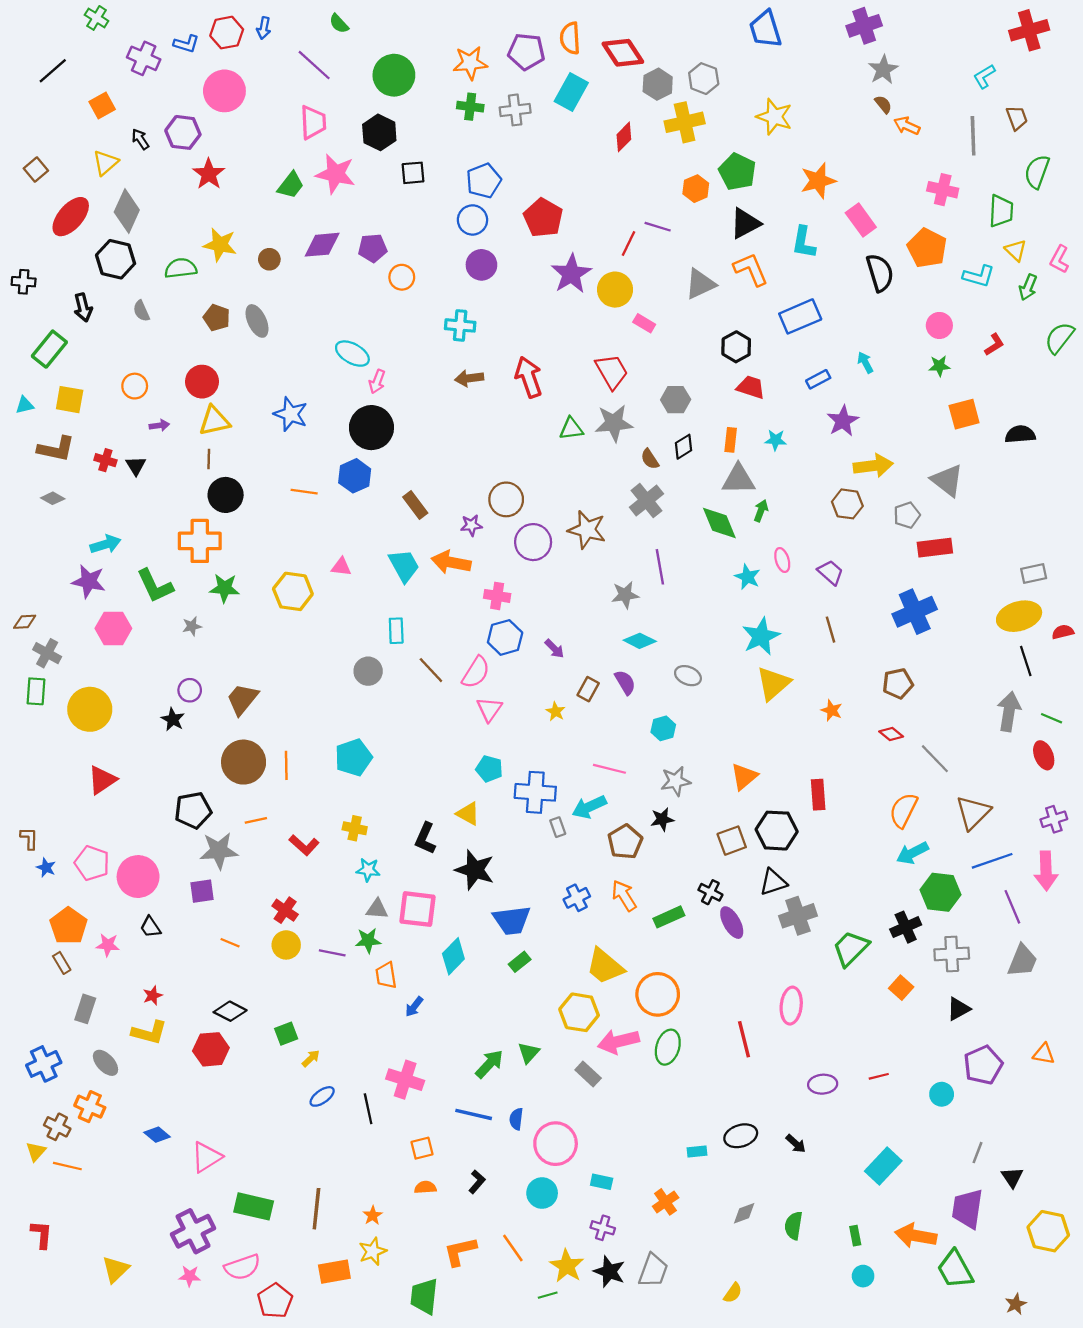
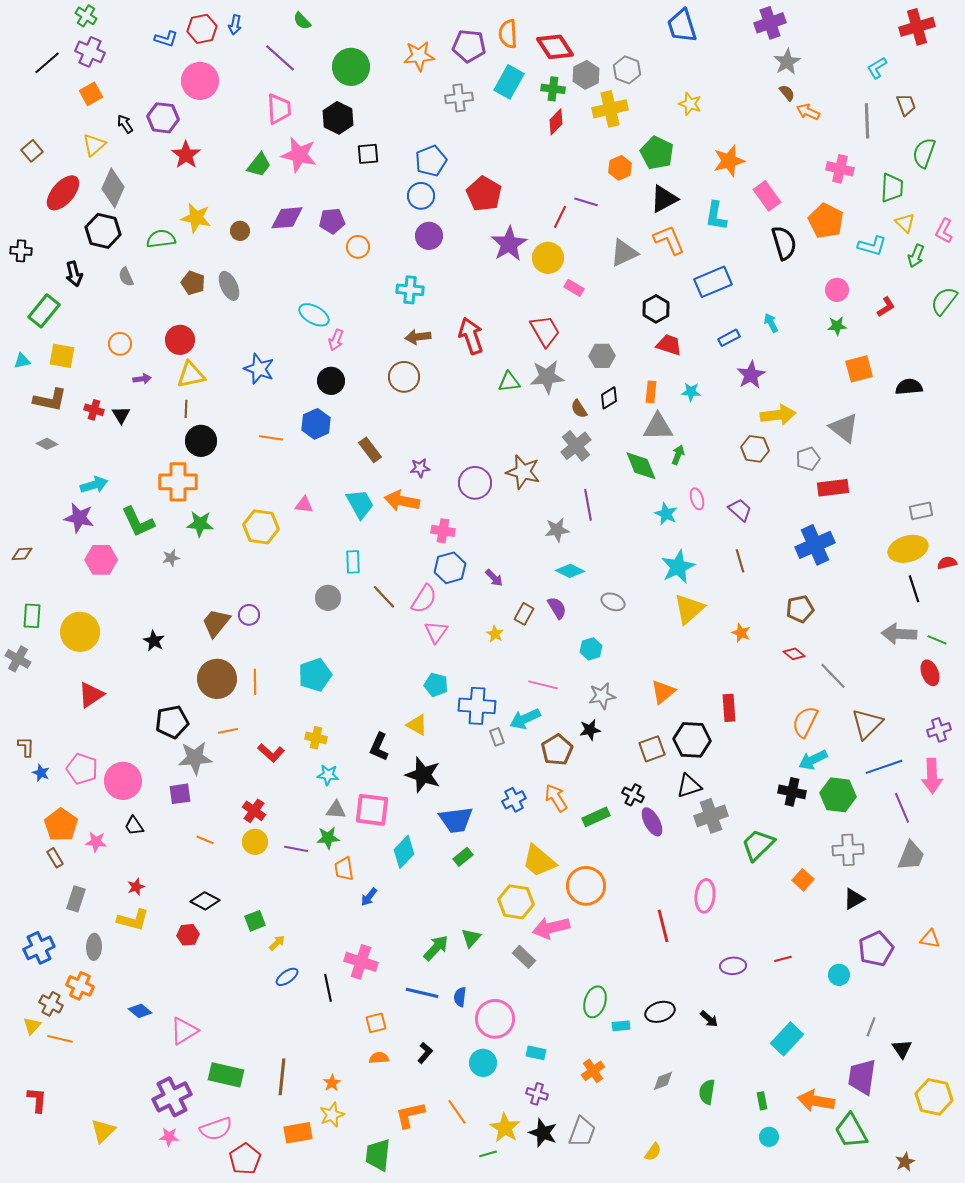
purple cross: (144, 58) -> (90, 52), moved
green cross: (470, 107) -> (553, 89), moved
yellow star: (774, 117) -> (690, 104), size x0.7
black circle: (371, 428) -> (331, 381), size x0.7
brown circle: (506, 499) -> (404, 377), moved
gray cross: (47, 653) -> (18, 659), moved
purple circle: (190, 690) -> (249, 615), moved
gray arrow: (1009, 712) -> (899, 634), turned -96
black cross: (906, 927) -> (792, 792), moved, turned 36
green ellipse: (668, 1047) -> (595, 1002), moved
red hexagon: (211, 1049) -> (188, 935), size x0.7
gray ellipse: (105, 1063) -> (94, 947), turned 45

